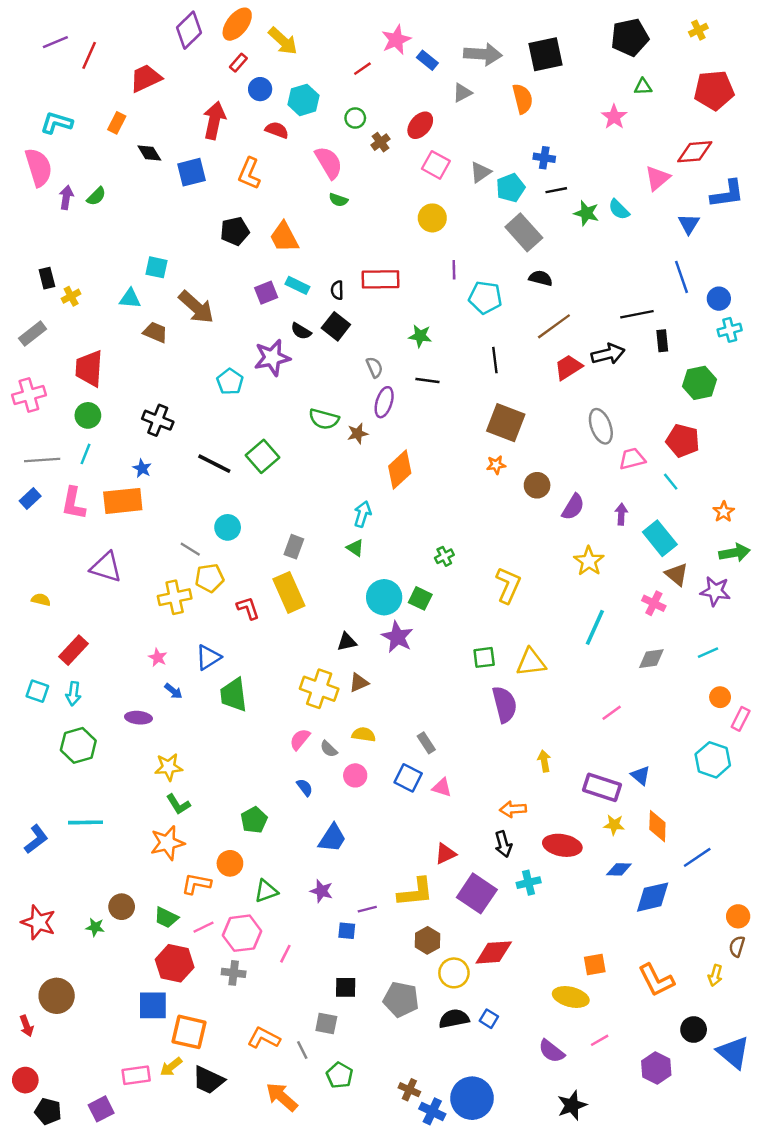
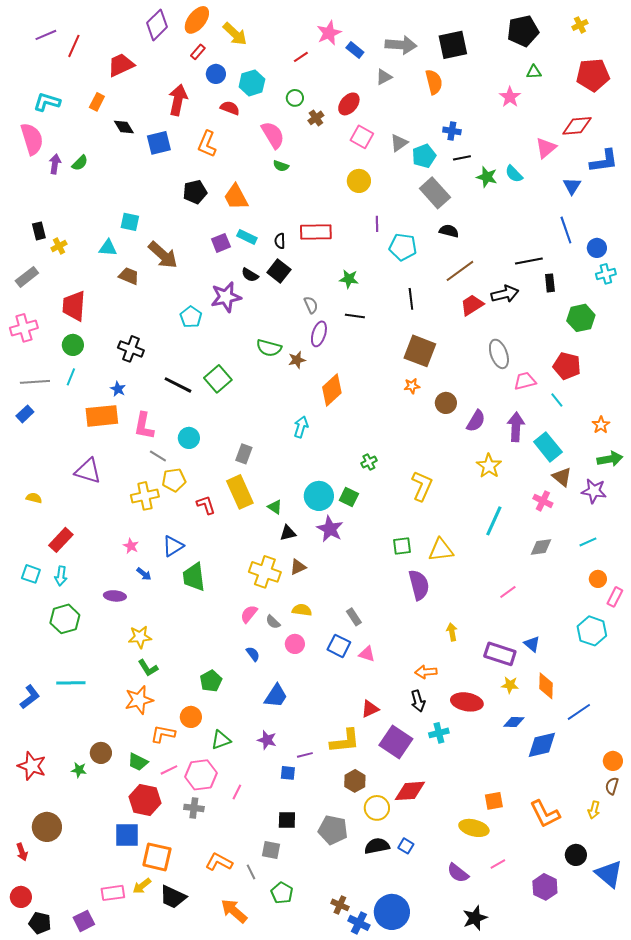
pink L-shape: (73, 503) -> (144, 426), moved
purple arrow: (621, 514) -> (516, 427), size x1.6
green triangle: (355, 548) -> (275, 507), moved

